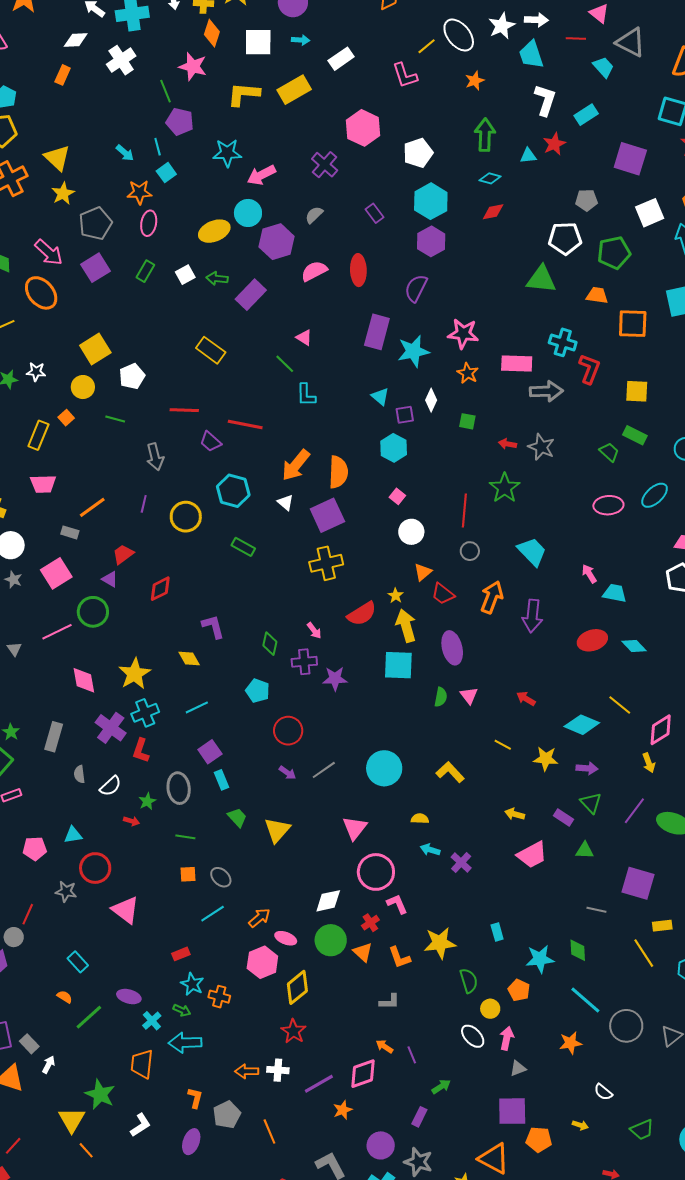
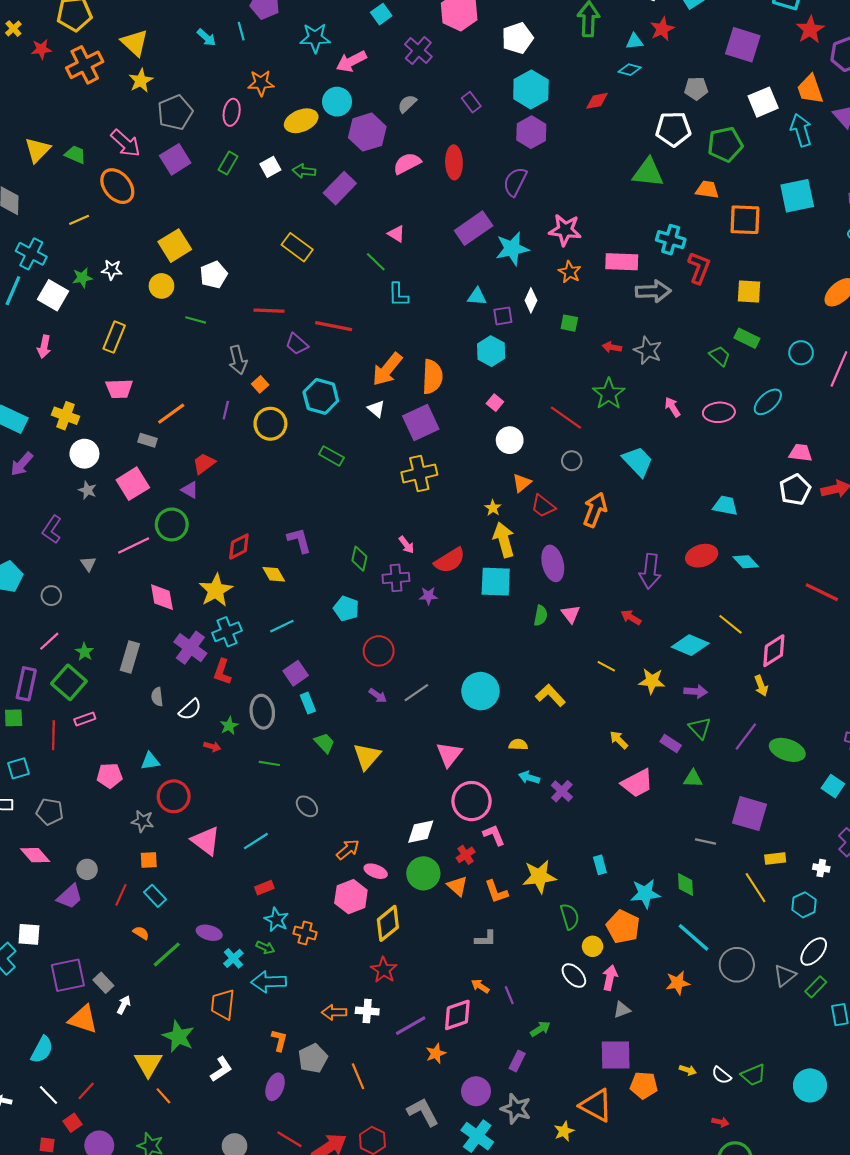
cyan square: (166, 173) -> (381, 14), moved
cyan diamond: (490, 178) -> (630, 70), moved
orange star: (139, 192) -> (261, 83), moved
purple rectangle: (377, 332) -> (474, 228), turned 40
cyan triangle: (380, 396) -> (477, 297), turned -36
orange square: (66, 418) -> (260, 384), moved
red line: (464, 510) -> (566, 418), turned -60
pink arrow: (589, 574) -> (673, 407), moved
red diamond: (160, 589) -> (239, 547), moved
red semicircle: (362, 614) -> (450, 560), moved
purple arrow: (532, 616) -> (650, 571), moved
purple star: (335, 679) -> (428, 596), size x0.7
yellow arrow: (515, 814) -> (619, 740), turned 30
orange square: (188, 874) -> (149, 860), moved
red line: (28, 914) -> (121, 895), moved
cyan line: (213, 914) -> (256, 841), moved
orange pentagon: (519, 990) -> (623, 927), size x1.4
white semicircle: (603, 1092) -> (721, 1075), moved

